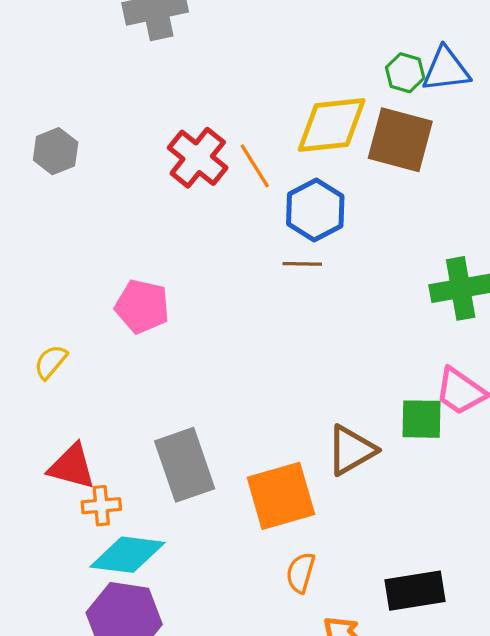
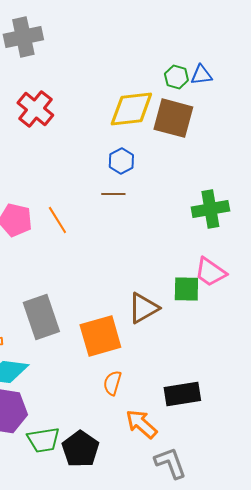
blue triangle: (446, 69) -> (201, 75), size x0.7
red cross: (198, 158) -> (35, 109), moved
orange line: (255, 166) -> (57, 220), moved
blue hexagon: (315, 210) -> (121, 161), size x0.7

